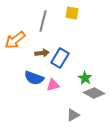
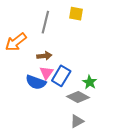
blue rectangle: (60, 58) -> (61, 76), moved
pink triangle: (53, 85) -> (46, 73), moved, turned -40
gray diamond: (94, 93) -> (78, 97), moved

